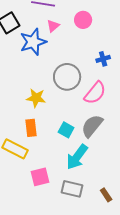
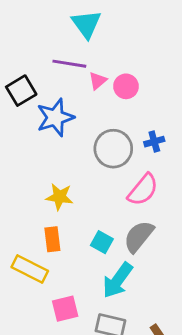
pink triangle: (53, 26) -> (98, 81), moved
gray circle: (67, 77) -> (113, 149), moved

